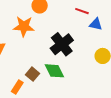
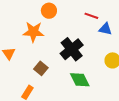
green diamond: (54, 71) -> (80, 80), moved
brown square: (33, 74) -> (41, 68), moved

